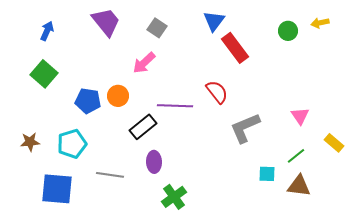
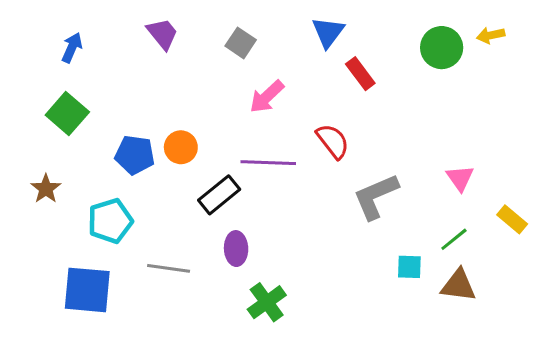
purple trapezoid: (106, 22) -> (162, 34), size x0.7
green circle: (288, 31) -> (442, 48), size x1.4
red rectangle: (235, 48) -> (360, 74), size x0.7
pink arrow: (144, 63) -> (267, 97), moved
brown star: (30, 142) -> (46, 189), moved, turned -30

